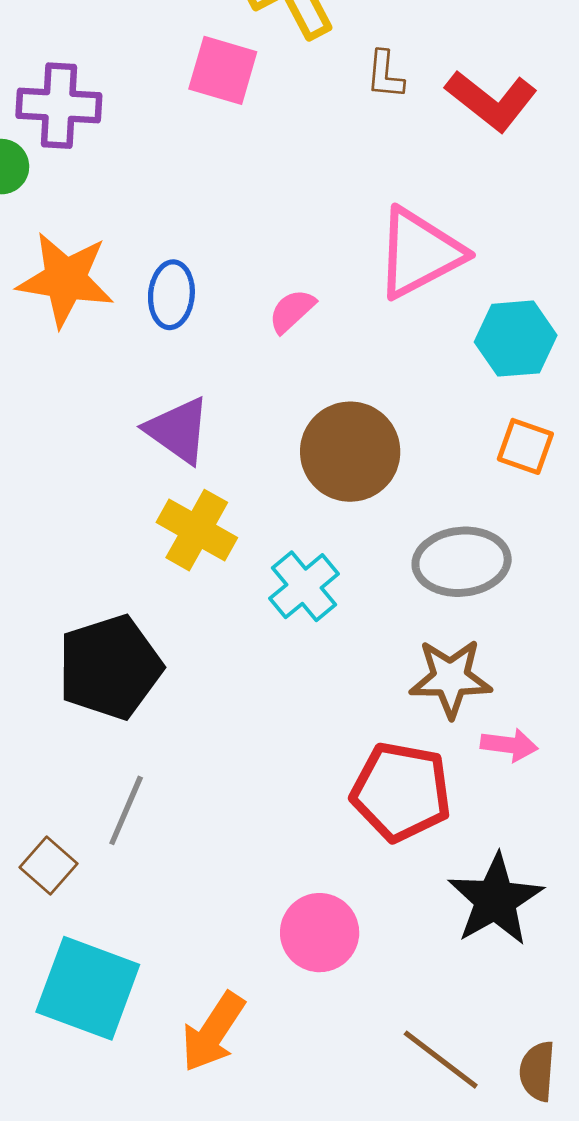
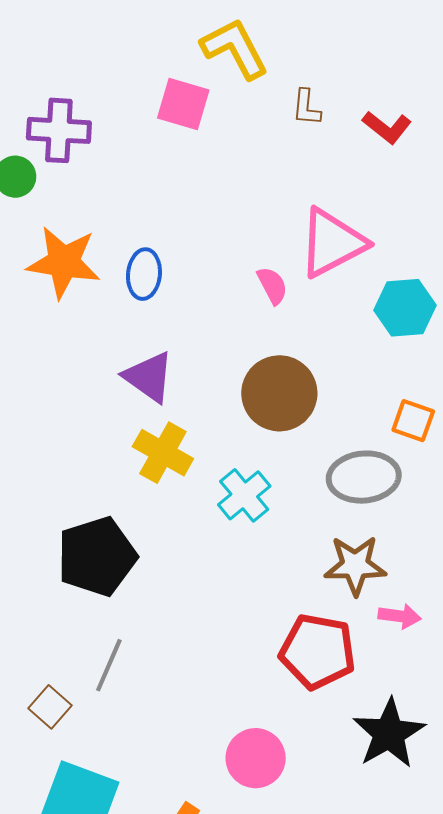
red L-shape: (491, 101) -> (387, 127), size x0.7
pink semicircle: (292, 311) -> (272, 286), moved, turned 105
orange square: (525, 446) -> (413, 421), moved

